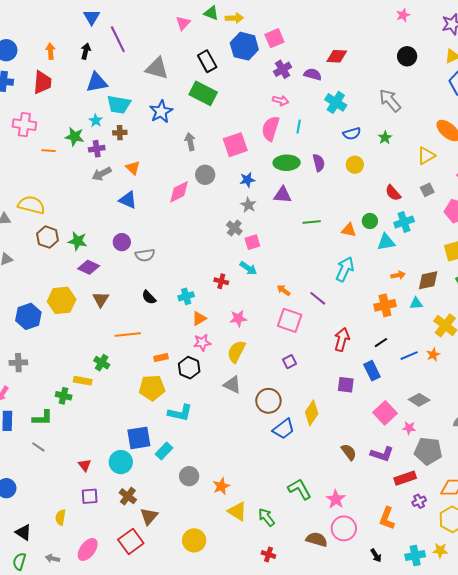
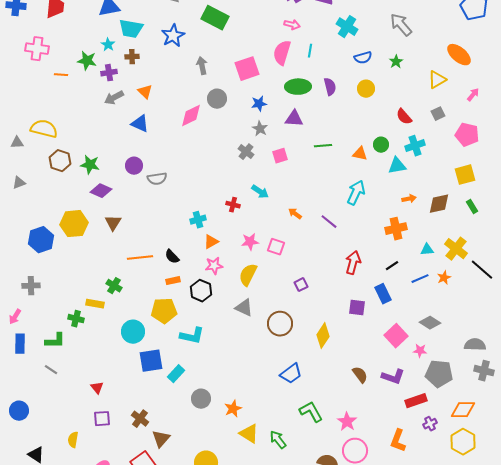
pink square: (252, 242) -> (280, 156), moved
black semicircle: (149, 297) -> (172, 257), moved
cyan triangle: (416, 303) -> (427, 250), moved
pink square: (290, 320) -> (276, 247), moved, size x0.7
blue trapezoid: (284, 429) -> (291, 374), moved
cyan circle: (121, 462) -> (133, 332), moved

